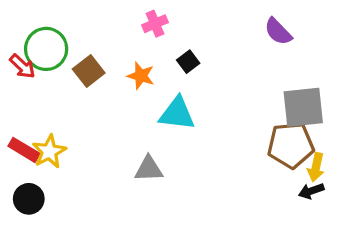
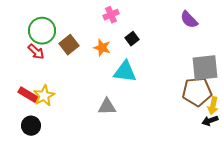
red arrow: (22, 66) -> (36, 52), moved

